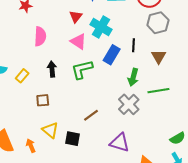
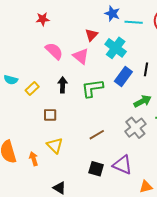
pink semicircle: (40, 36) -> (54, 51), turned -54
pink triangle: (78, 42) -> (81, 56), moved
green arrow: (133, 77) -> (142, 101), turned -138
black square: (73, 139) -> (96, 169), moved

